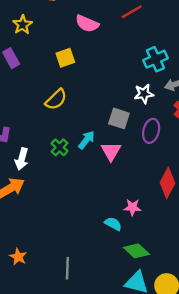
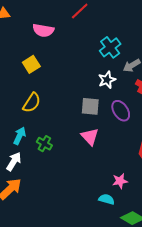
purple ellipse: (151, 131) -> (121, 111), turned -35
cyan arrow: (87, 140) -> (20, 136), moved
white arrow: (22, 159) -> (14, 161), turned -150

